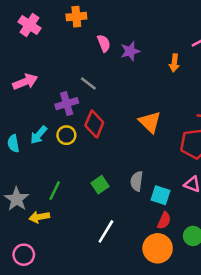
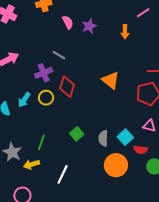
gray semicircle: (137, 181) -> (103, 138), moved
cyan square: (161, 195) -> (125, 137), turned 35
red semicircle: (164, 221) -> (141, 150), moved, turned 80
white line: (106, 231) -> (63, 174), moved
orange circle: (158, 248) -> (116, 165), moved

